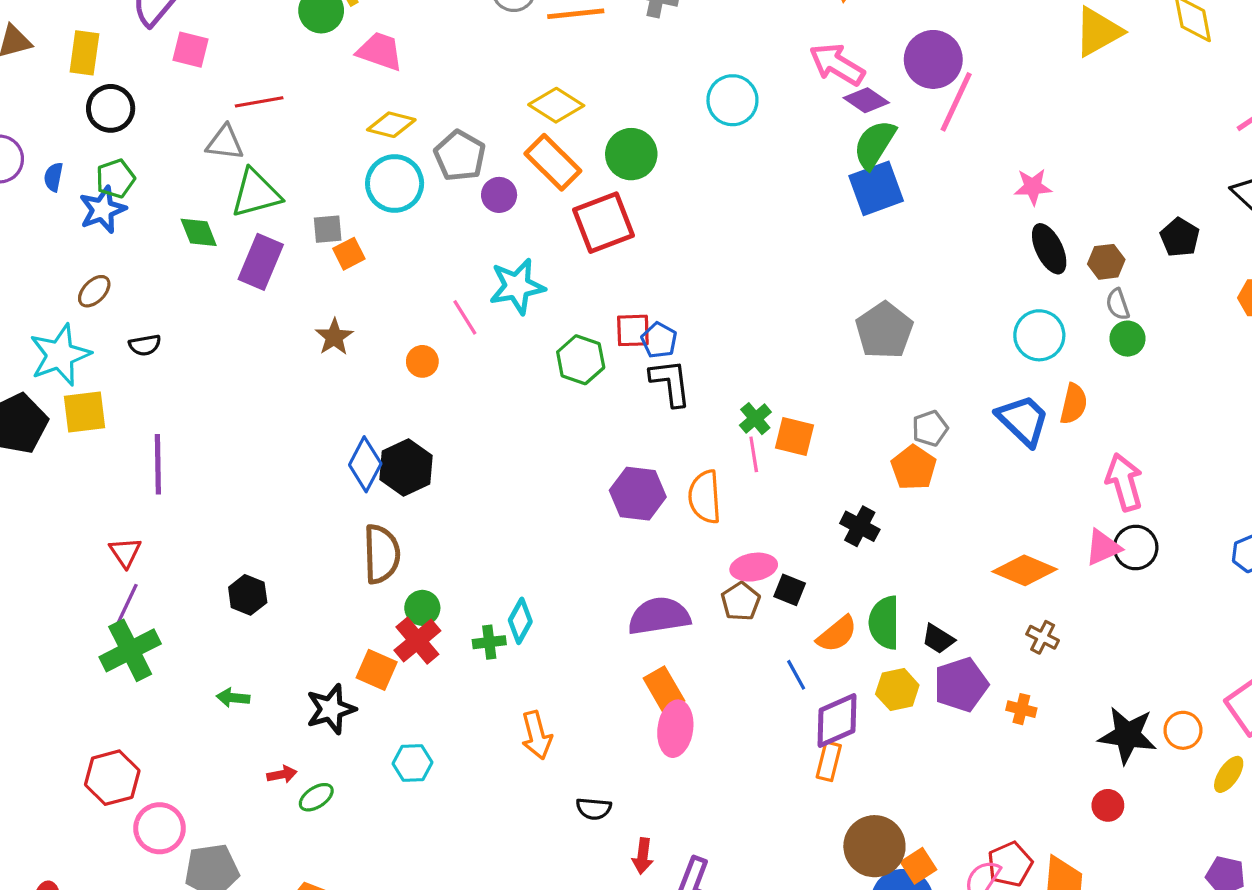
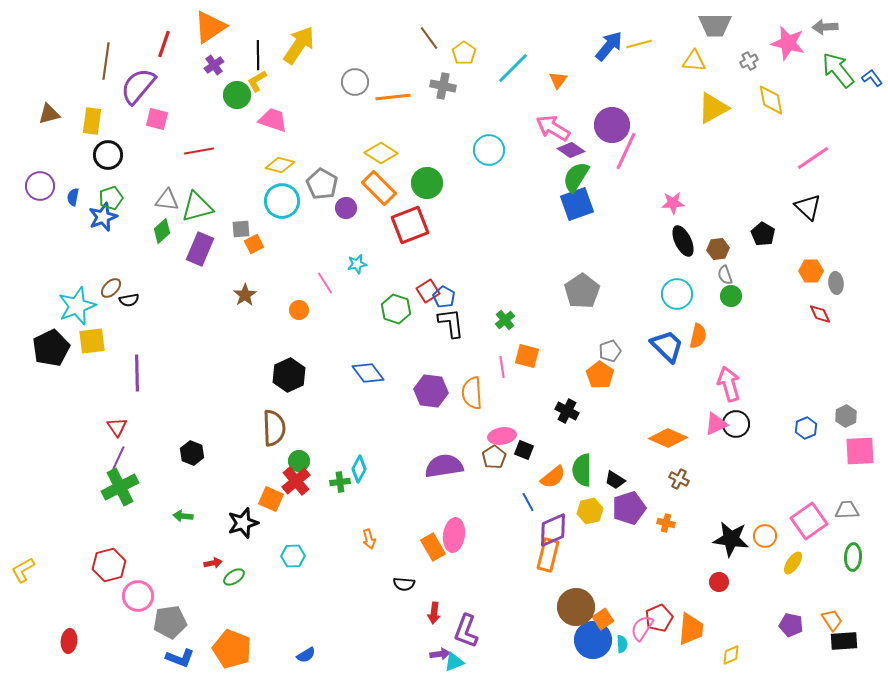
gray triangle: (225, 143) -> (167, 200), moved
green diamond: (199, 232) -> (162, 231), turned 70
cyan star: (517, 286) -> (357, 264), size x0.6
brown ellipse: (94, 291) -> (111, 288), moved
red square: (633, 330) -> (428, 291), turned -30
green cross: (755, 419) -> (505, 320), moved
blue diamond: (365, 464) -> (368, 373), moved, turned -64
orange rectangle: (664, 690) -> (433, 547), moved
orange arrow: (537, 735) -> (369, 539), size x0.7
orange rectangle: (829, 761) -> (548, 555), size x1.4

